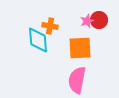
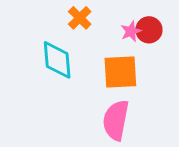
orange cross: (50, 26) -> (80, 18), moved, turned 35

